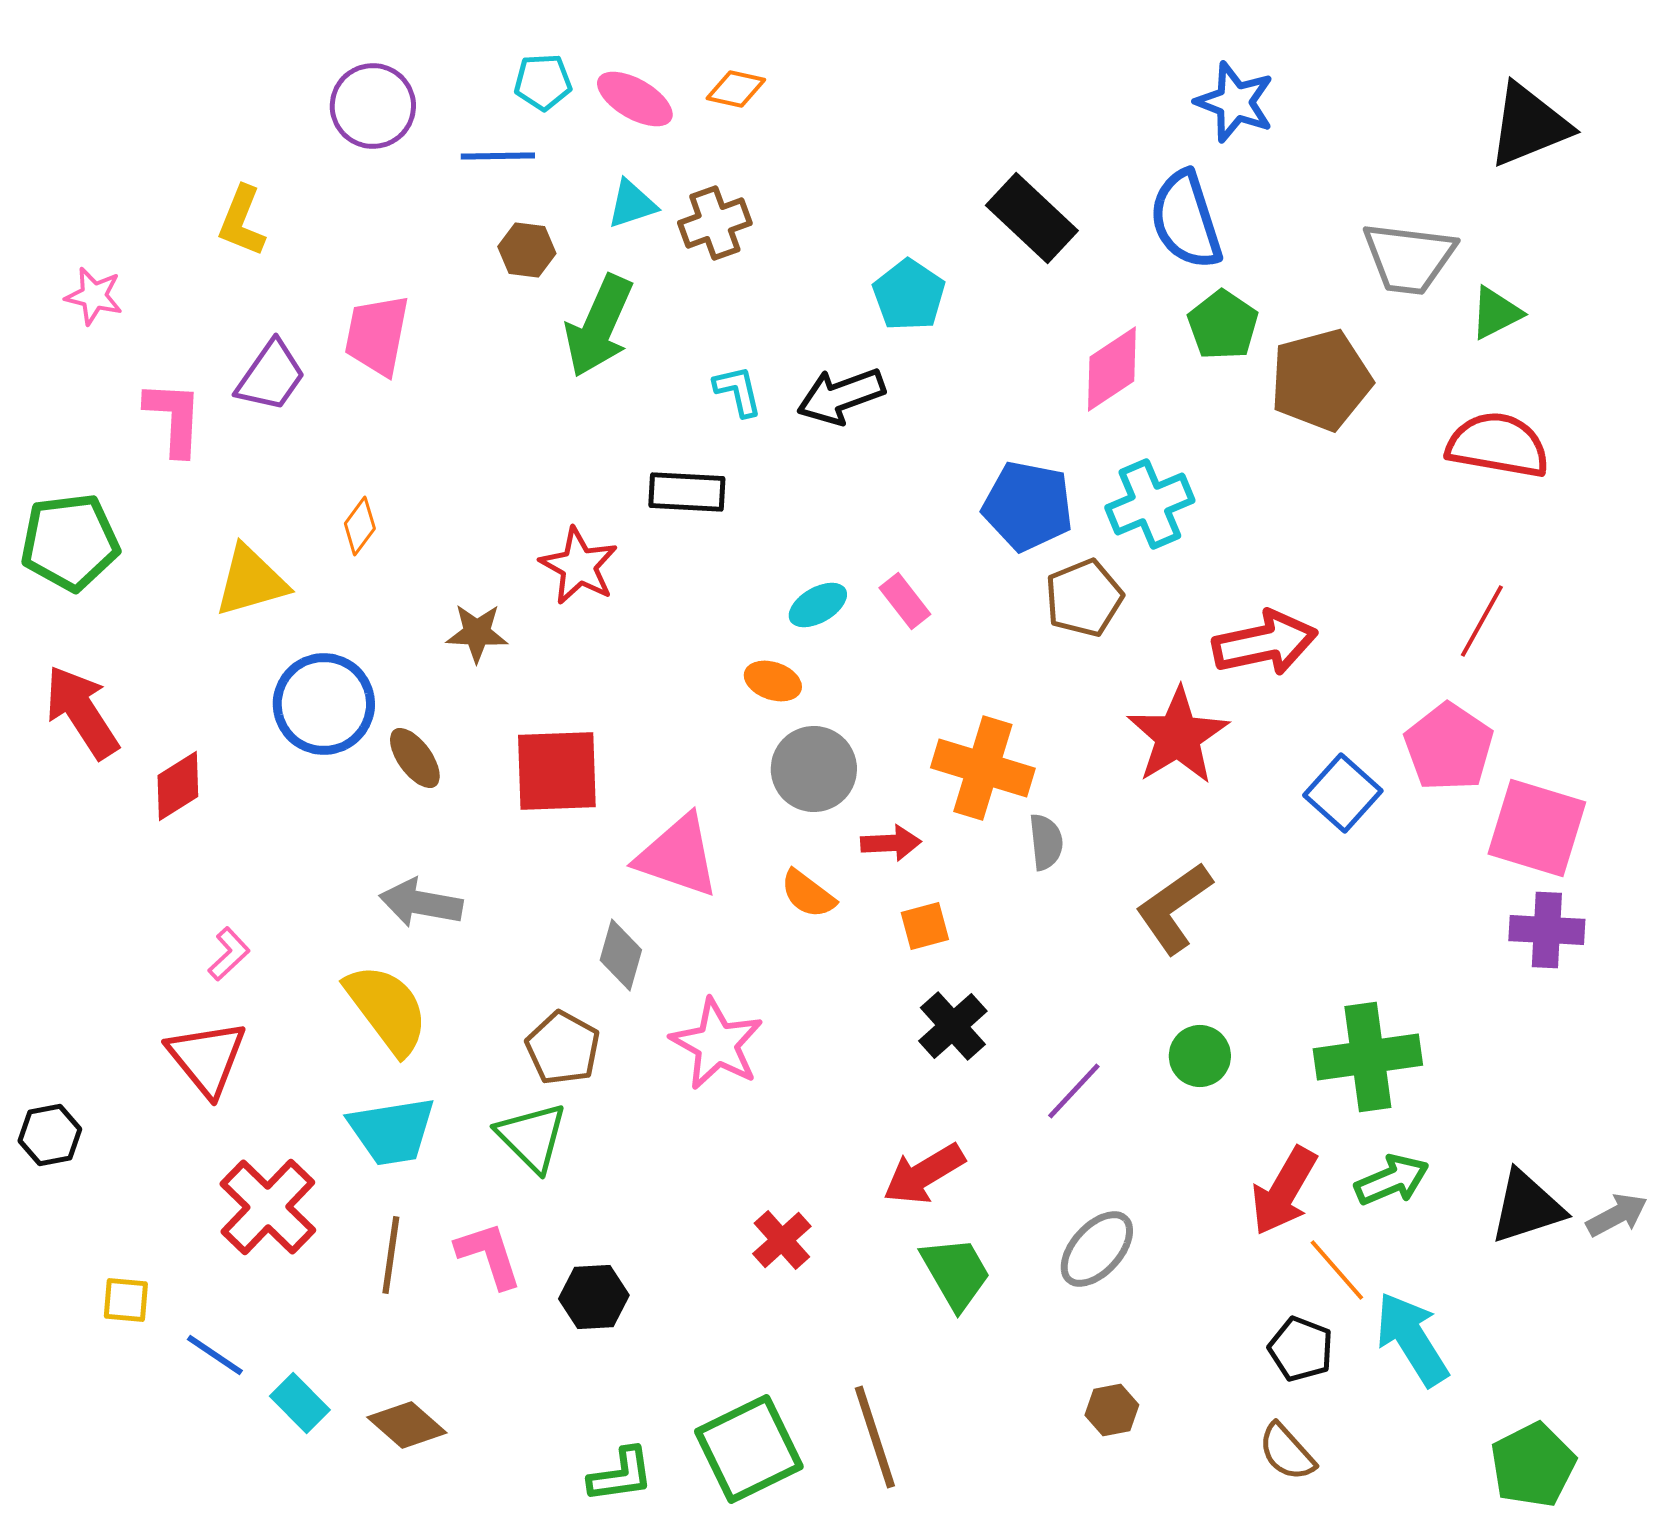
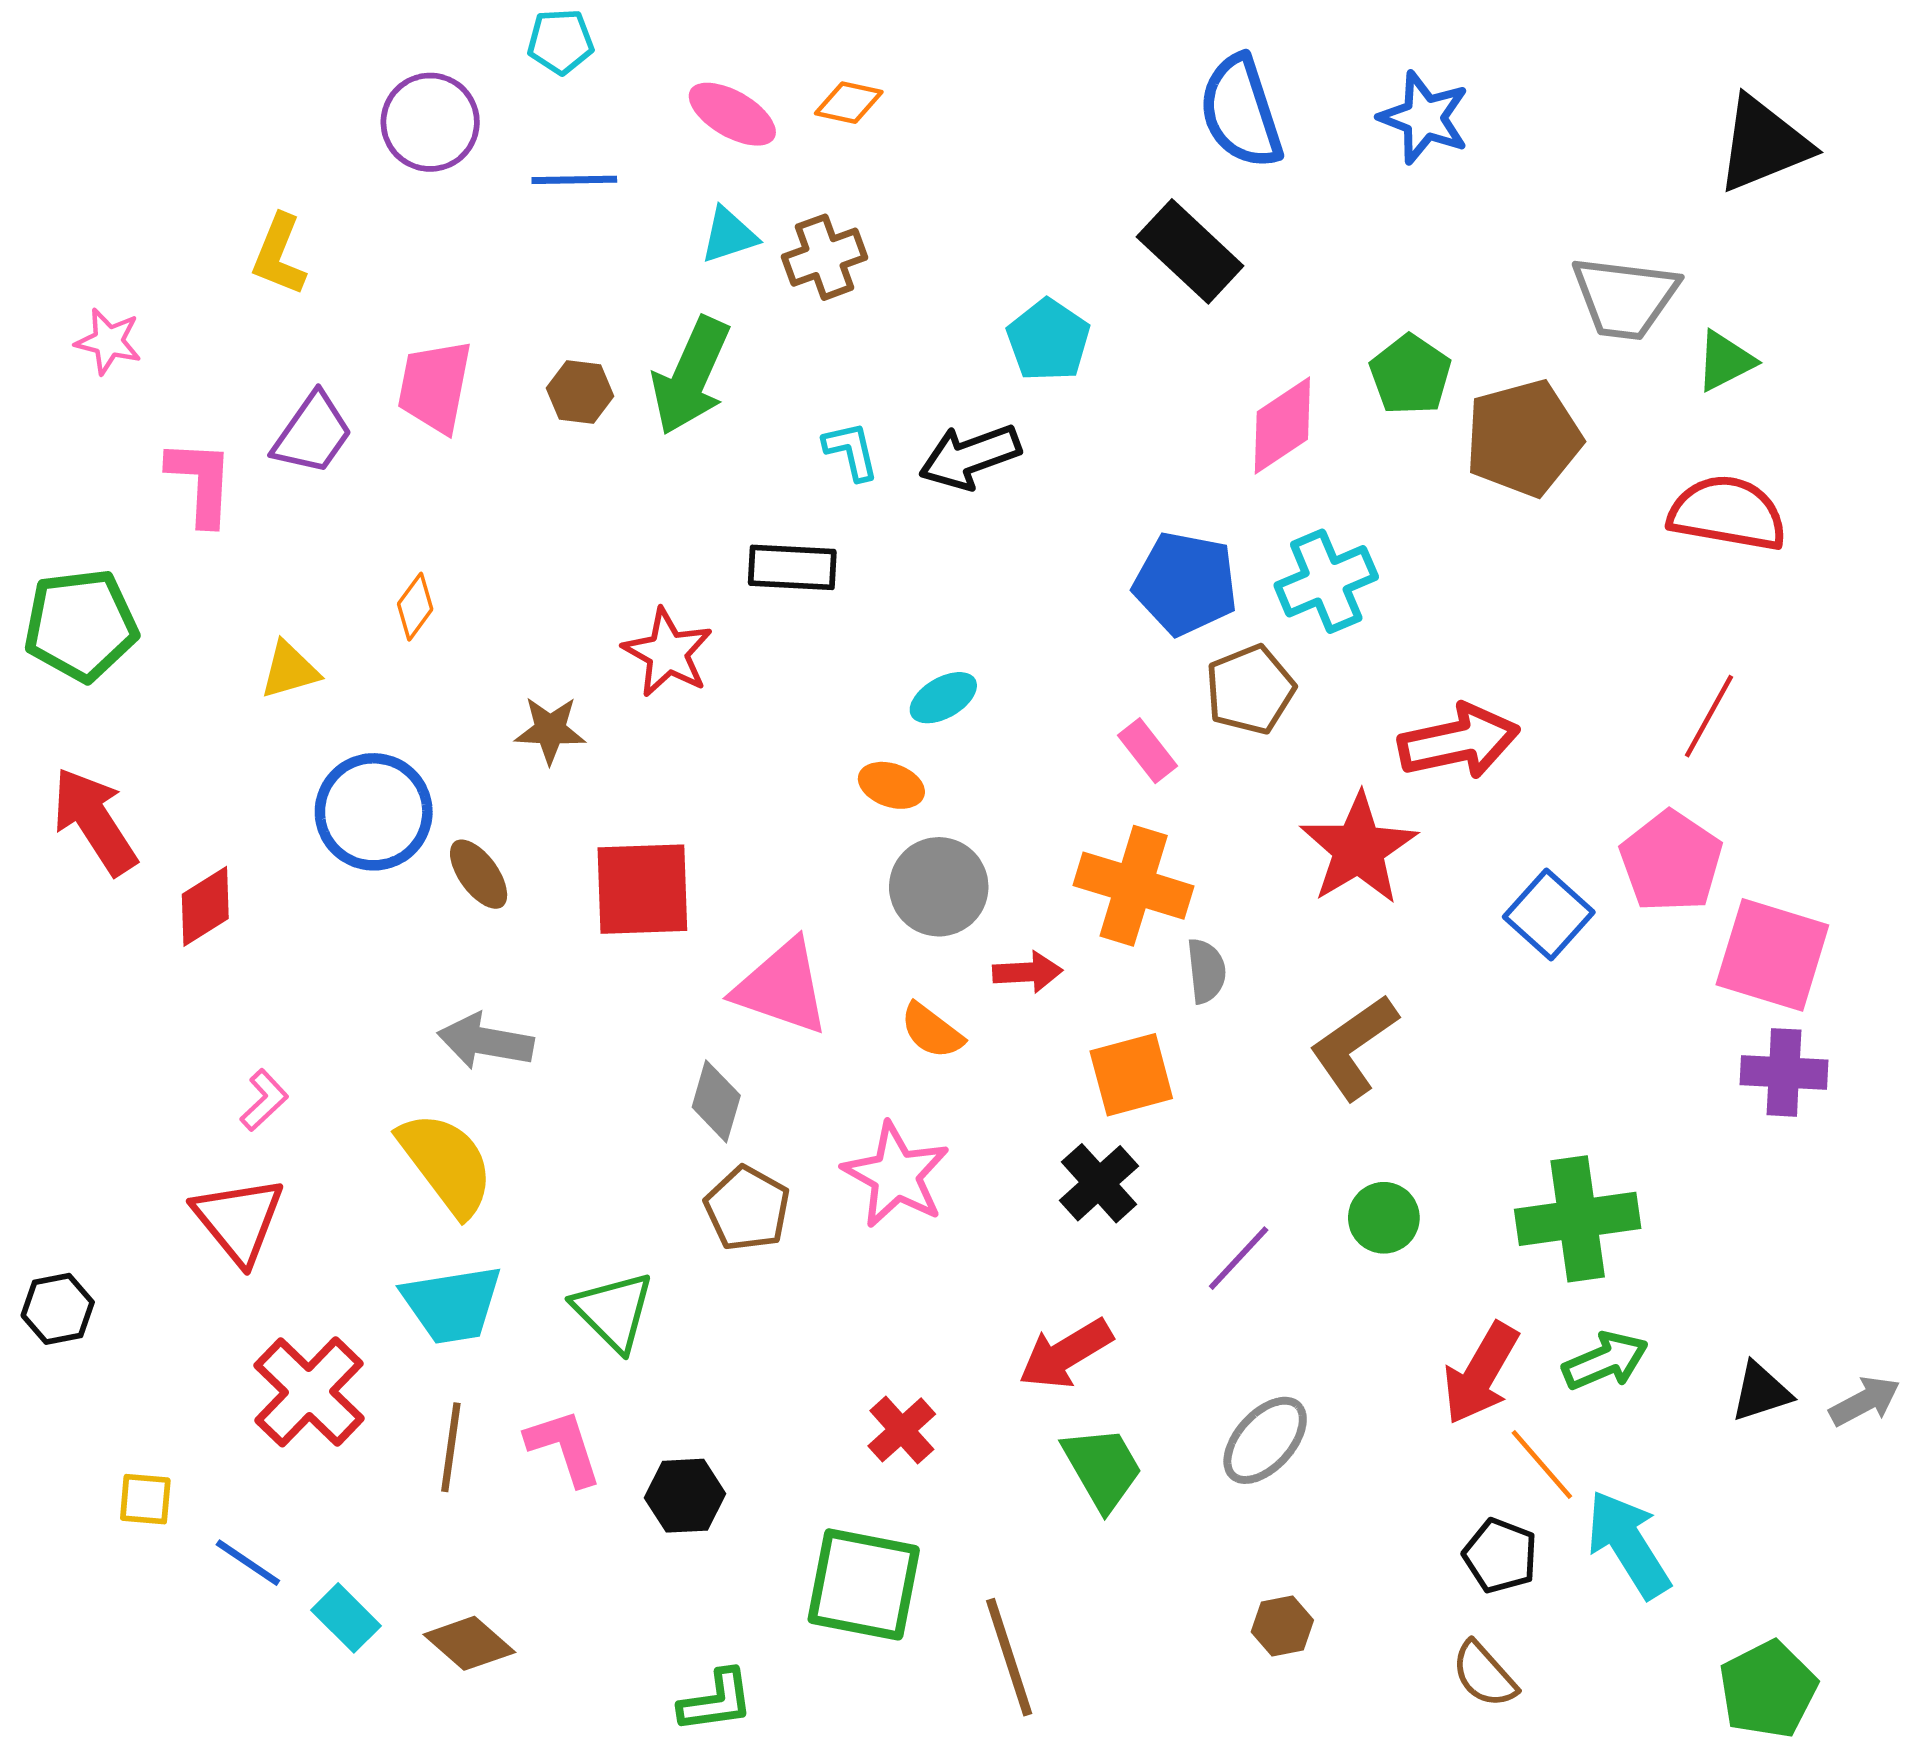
cyan pentagon: (543, 82) -> (560, 42), moved
blue semicircle: (1186, 220) -> (1241, 112), moved
brown hexagon: (527, 250) -> (580, 392), moved
yellow triangle: (251, 581) -> (289, 670), size x0.7
pink rectangle: (905, 601) -> (1147, 751), moved
orange square: (925, 926) -> (1131, 1075), moved, size x1.5
pink star: (717, 1044) -> (896, 1175), moved
brown pentagon: (563, 1048) -> (747, 1209), moved
black triangle: (1527, 1207) -> (1761, 1392), size x0.7
green square: (749, 1449) -> (864, 1584), moved, turned 37

